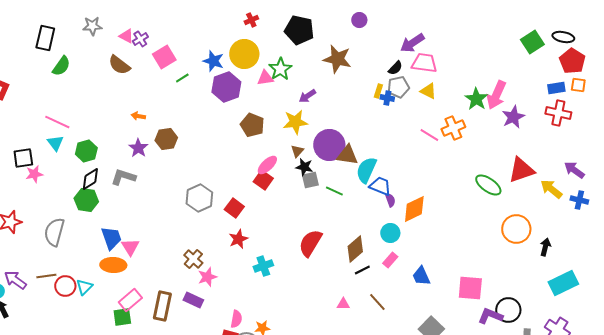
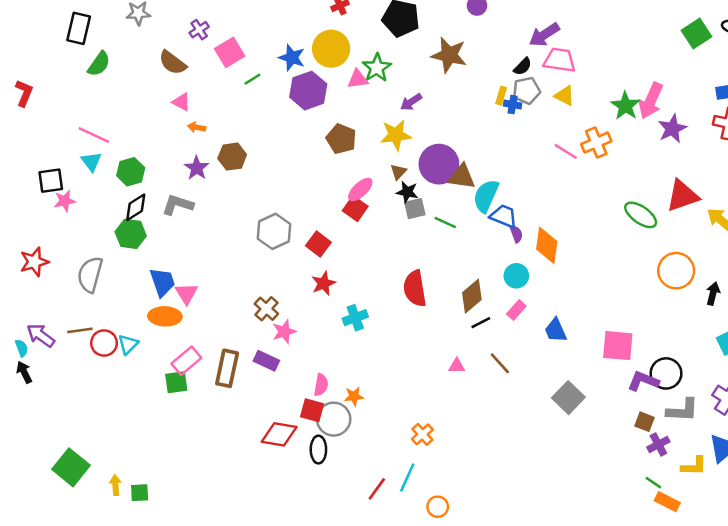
pink triangle: (126, 36) -> (181, 102), moved
orange diamond: (414, 209) -> (547, 245), turned -56
red semicircle: (310, 243) -> (415, 288), turned -40

